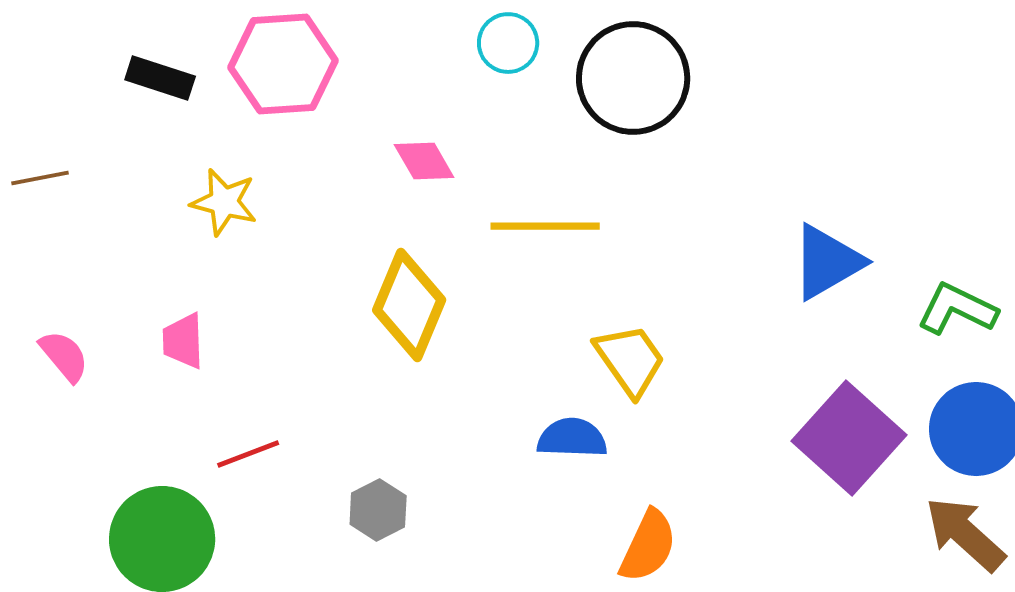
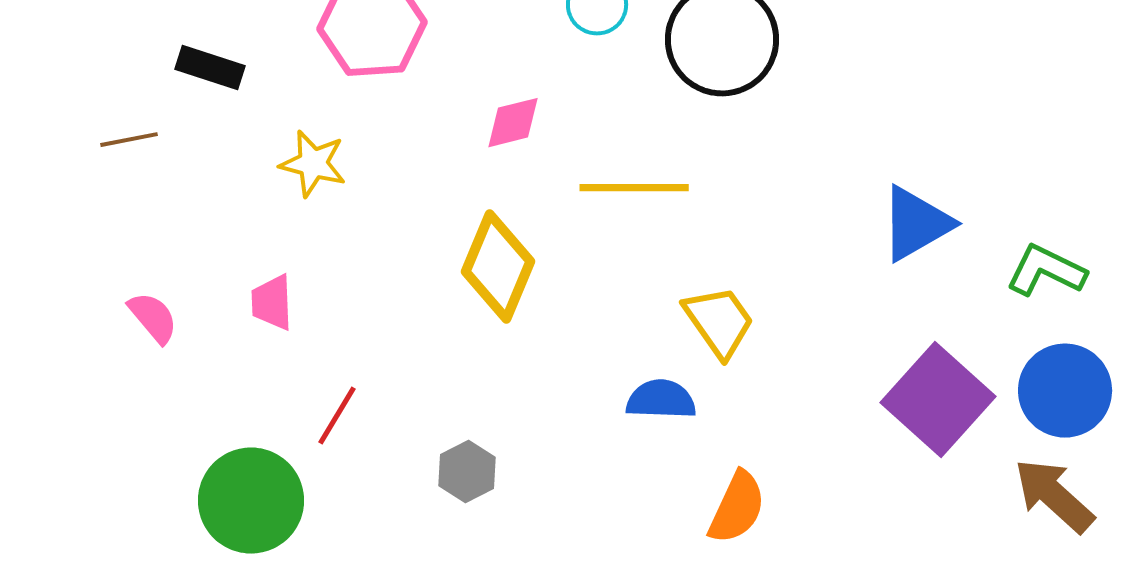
black rectangle: (160, 78) -> (210, 68), moved
pink diamond: (424, 161) -> (513, 123), turned -74
red line: (248, 454) -> (337, 416), turned -38

